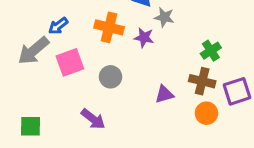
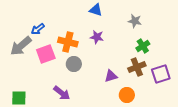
gray star: (164, 17) -> (135, 21), moved
orange cross: (109, 27) -> (68, 42), moved
brown cross: (202, 81) -> (137, 67), turned -36
orange circle: (206, 113) -> (127, 95), moved

